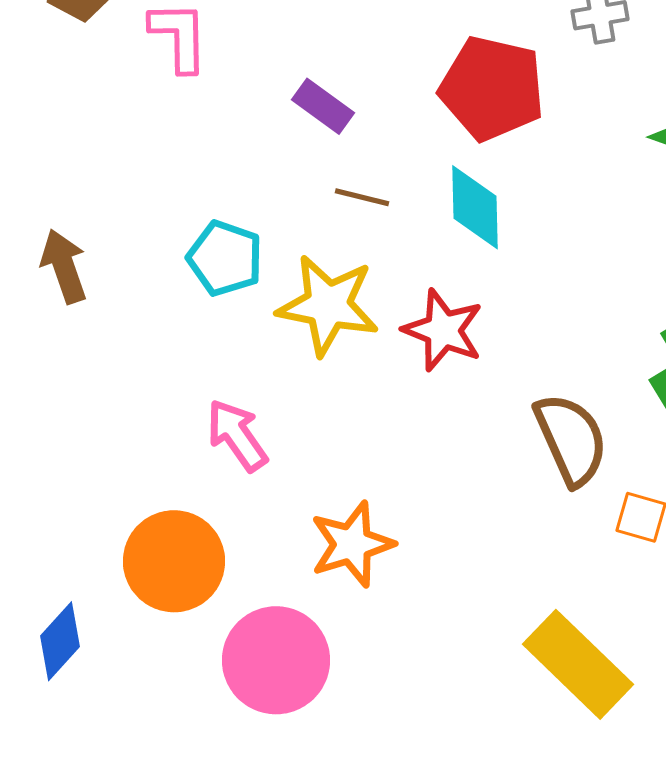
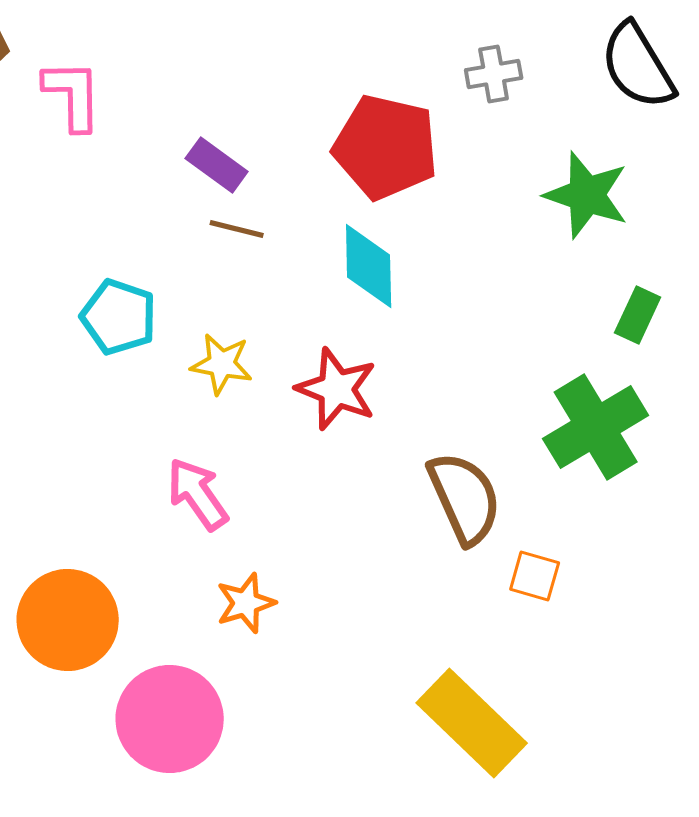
brown line: (362, 197) -> (237, 229), moved
yellow star: (328, 305) -> (222, 364), size x0.6
pink arrow: (237, 435) -> (198, 494), moved
orange star: (352, 544) -> (246, 603), size x0.7

